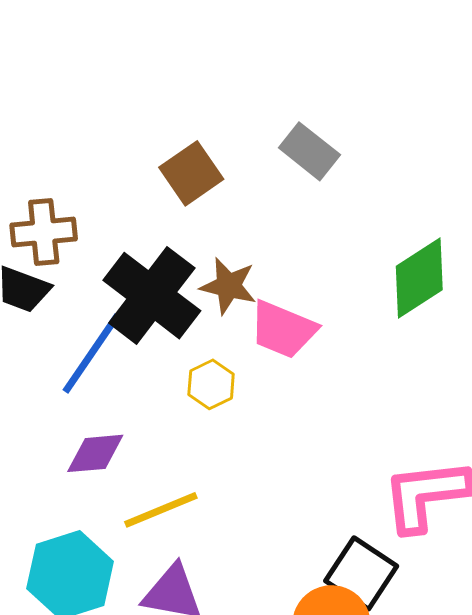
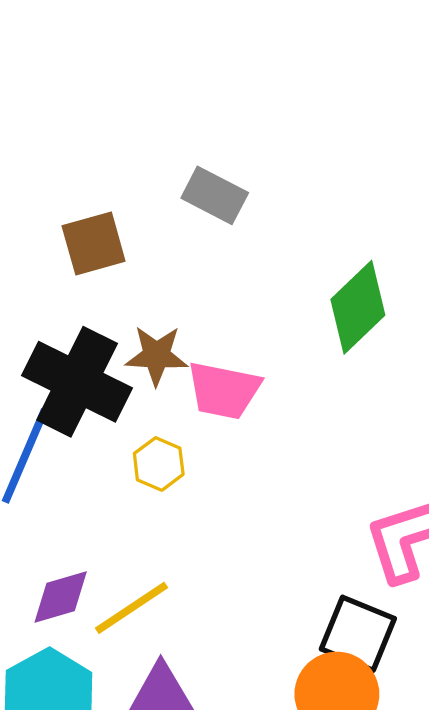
brown square: (191, 173) -> (94, 243), turned 30
purple diamond: (95, 453) -> (61, 597), moved

